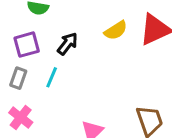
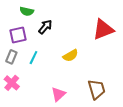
yellow semicircle: (116, 30) -> (70, 56), moved
black arrow: (68, 44) -> (45, 27), moved

